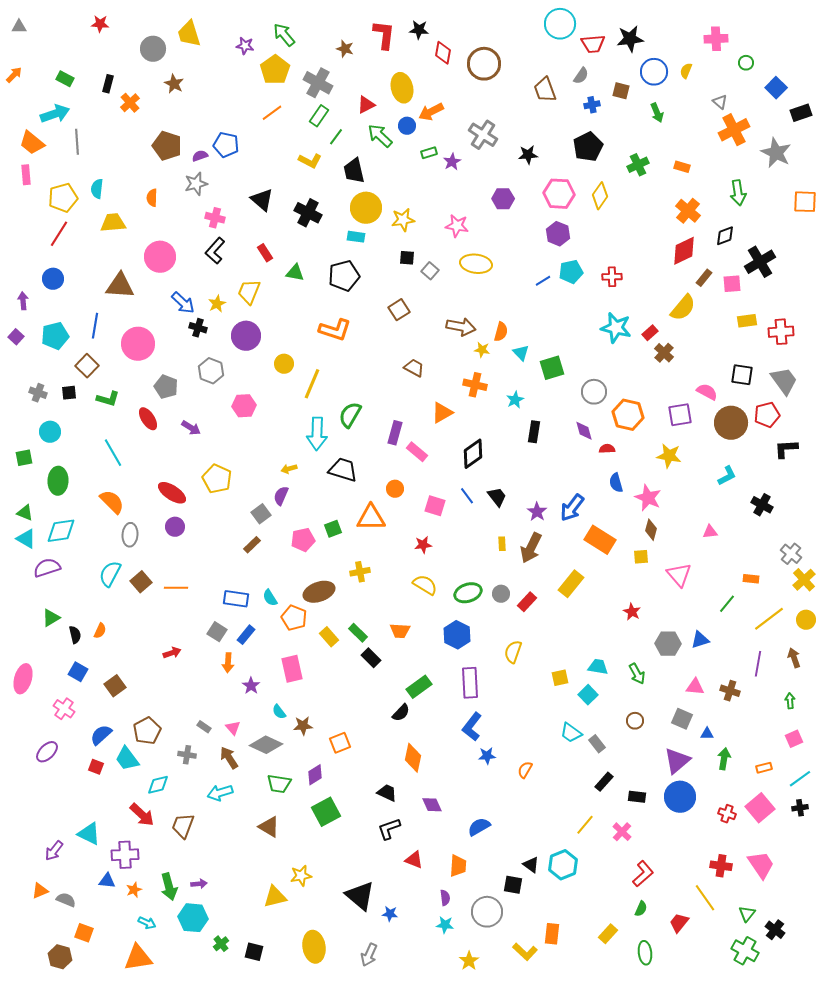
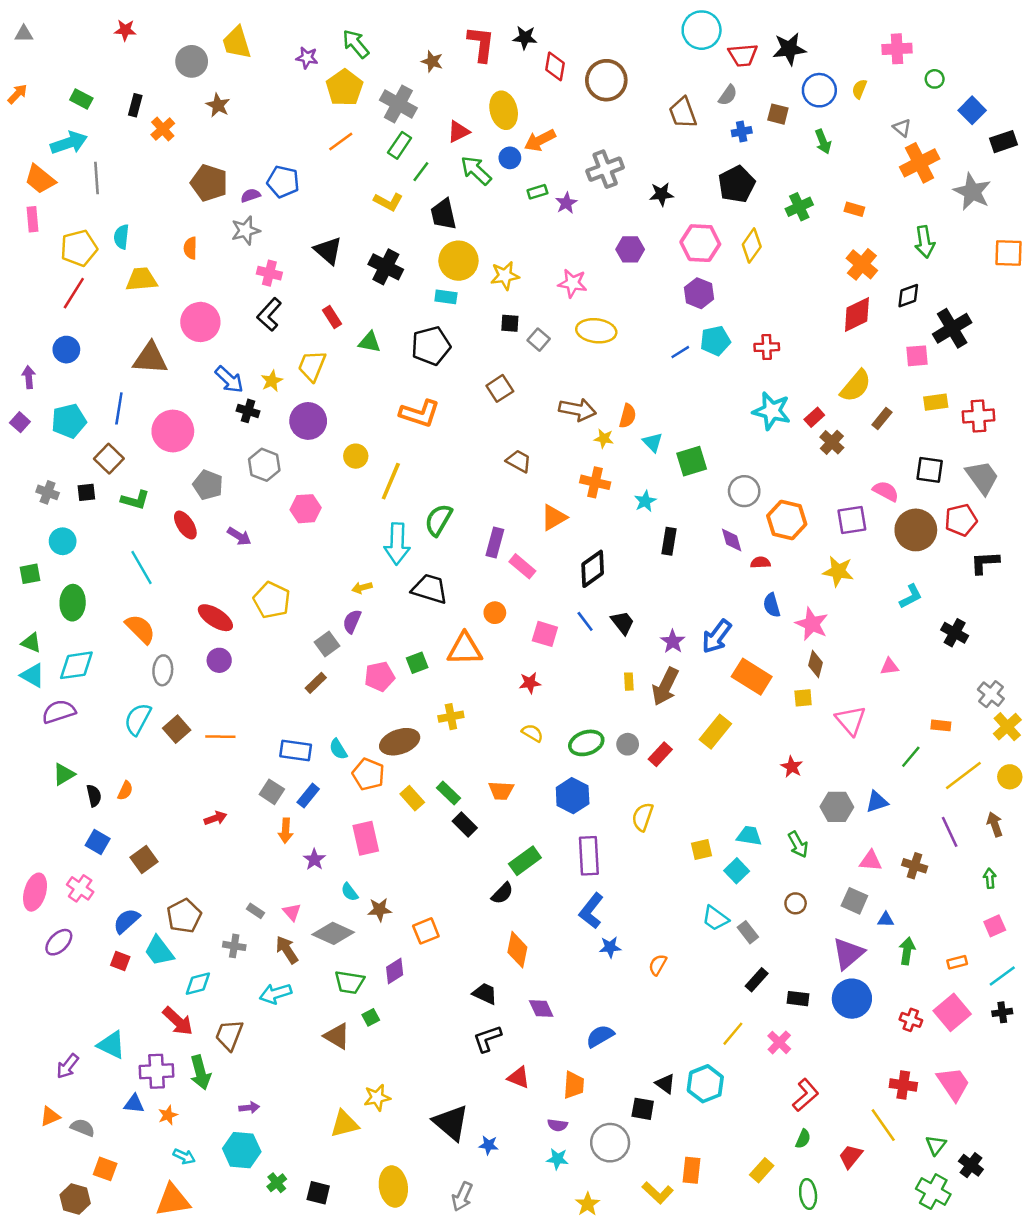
gray cross: (483, 135) -> (605, 169), turned 36
brown rectangle: (704, 278) -> (882, 418), moved
yellow semicircle: (425, 585) -> (532, 733), size x0.7
purple line: (758, 664) -> (950, 832), turned -35
pink ellipse: (23, 679) -> (35, 892), moved
green square: (326, 812) -> (371, 1017), moved, size x0.5
green arrow: (169, 887) -> (200, 1072), moved
purple semicircle: (445, 898) -> (557, 1125), turned 105

